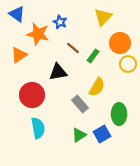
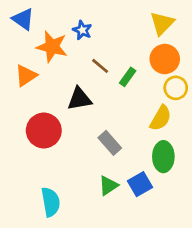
yellow triangle: (103, 17) -> (162, 23), moved
yellow semicircle: (97, 87) -> (161, 118), moved
cyan semicircle: (38, 128) -> (51, 202), moved

